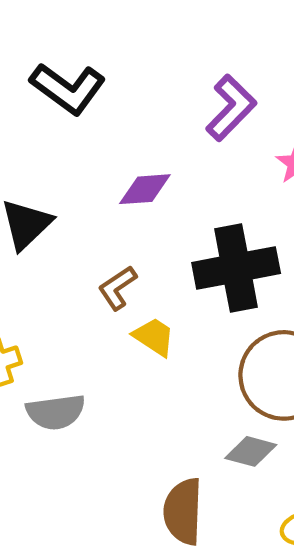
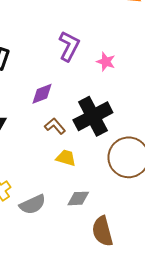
brown L-shape: (117, 288) -> (55, 126), moved, turned 100
gray diamond: (251, 451) -> (78, 198), moved

